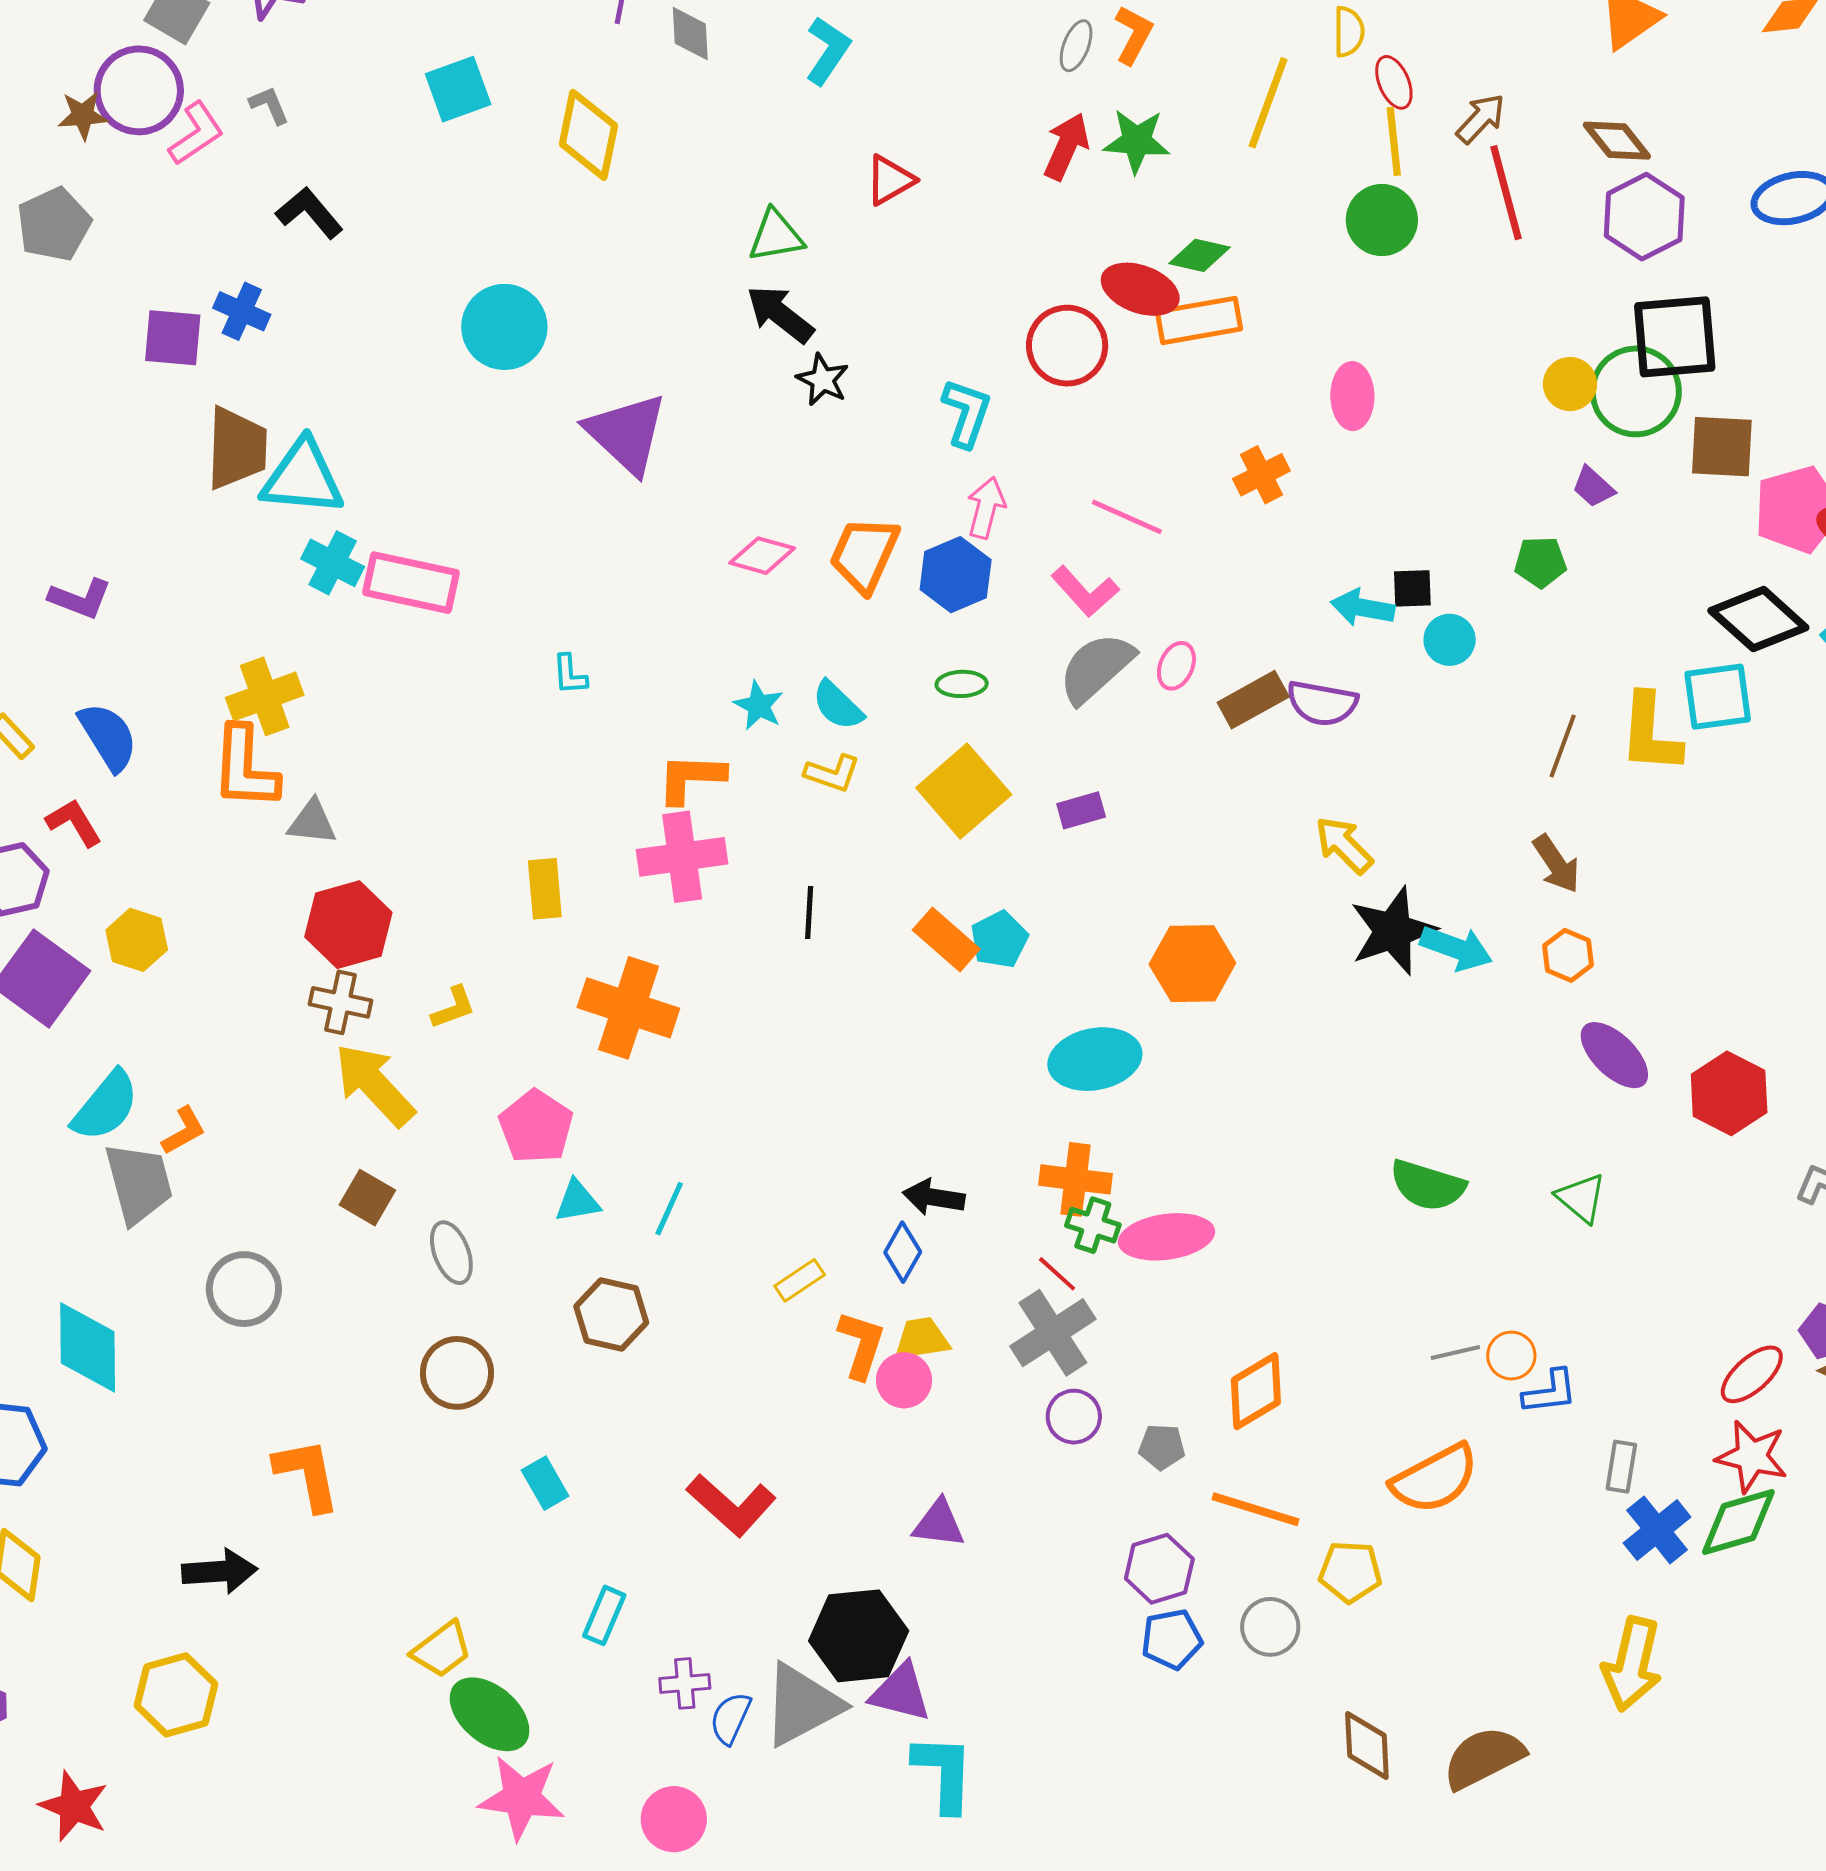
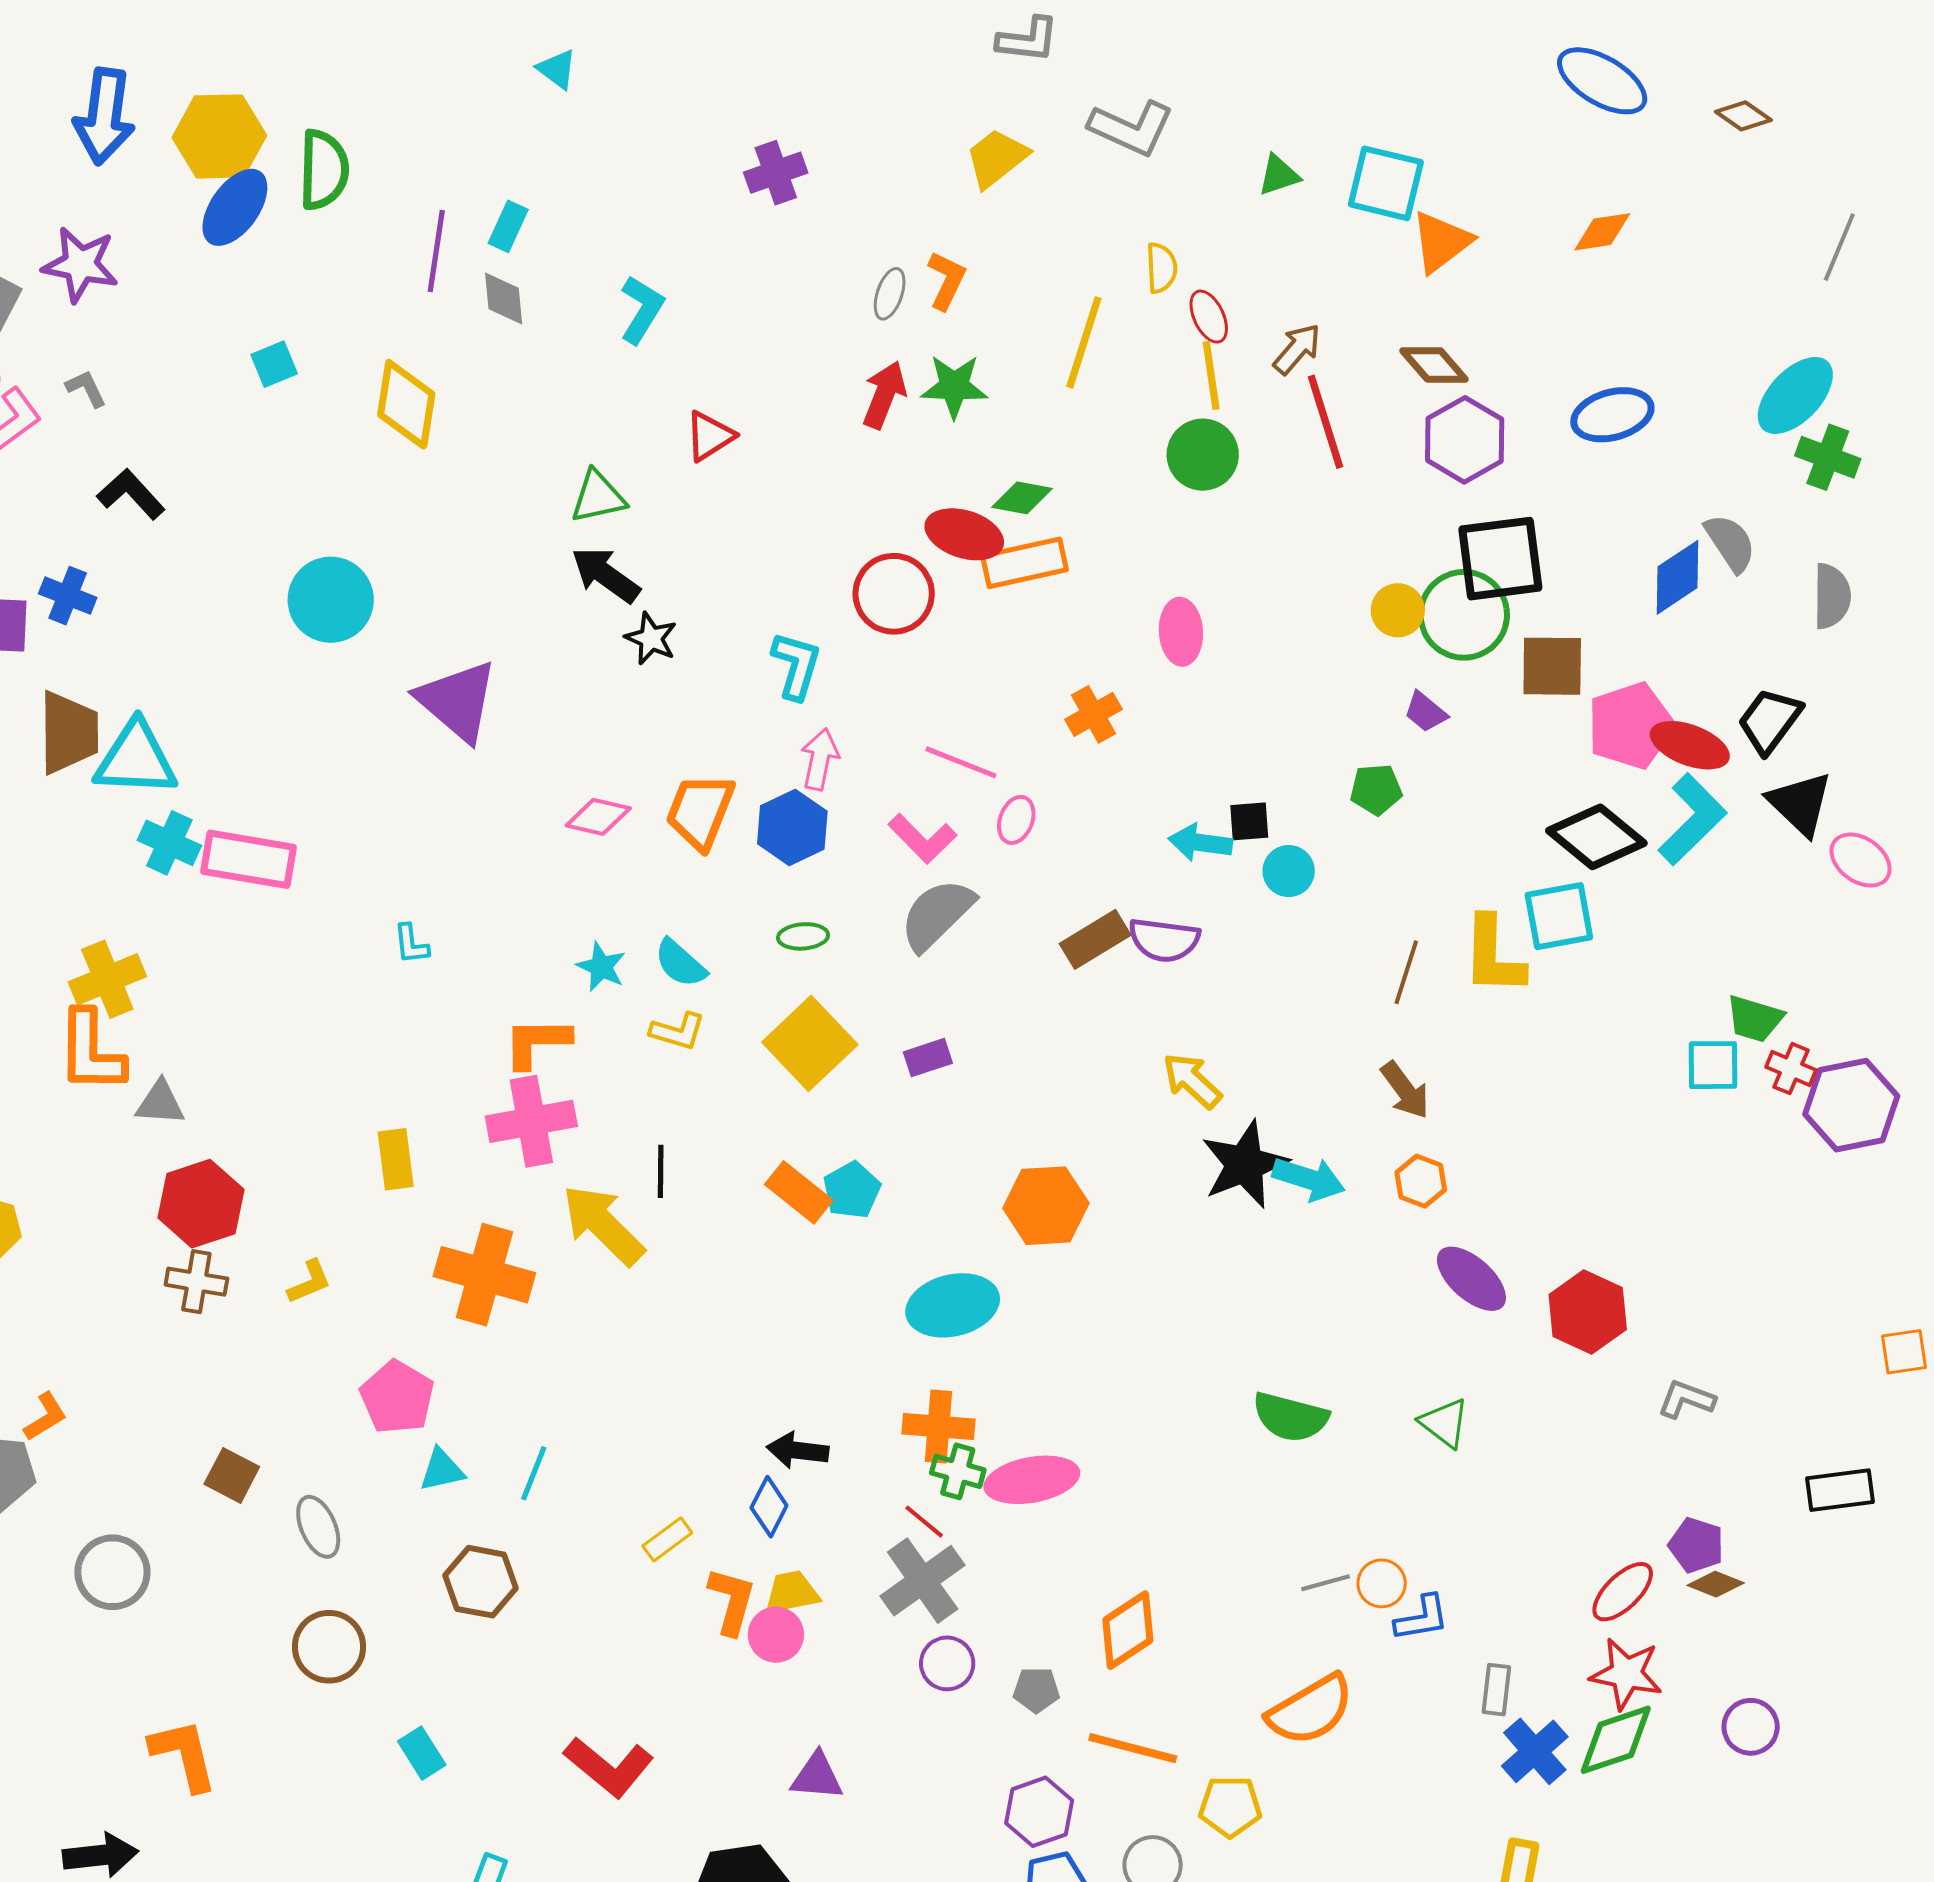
cyan square: (458, 89) -> (274, 364), size x0.7
pink ellipse: (1176, 666) -> (1016, 820), moved
yellow arrow: (375, 1085) -> (603, 1225), moved

